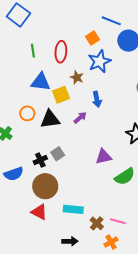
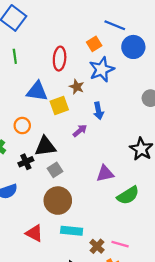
green line: (33, 51) -> (15, 56), moved
black triangle: (50, 119) -> (45, 146), moved
black cross: (40, 160) -> (26, 162), moved
brown circle: (45, 186) -> (58, 201), moved

